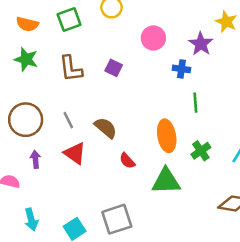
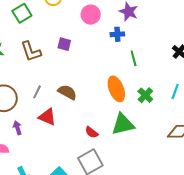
gray line: (68, 120) -> (37, 92), turned 64
red semicircle: (127, 161) -> (92, 132), moved

